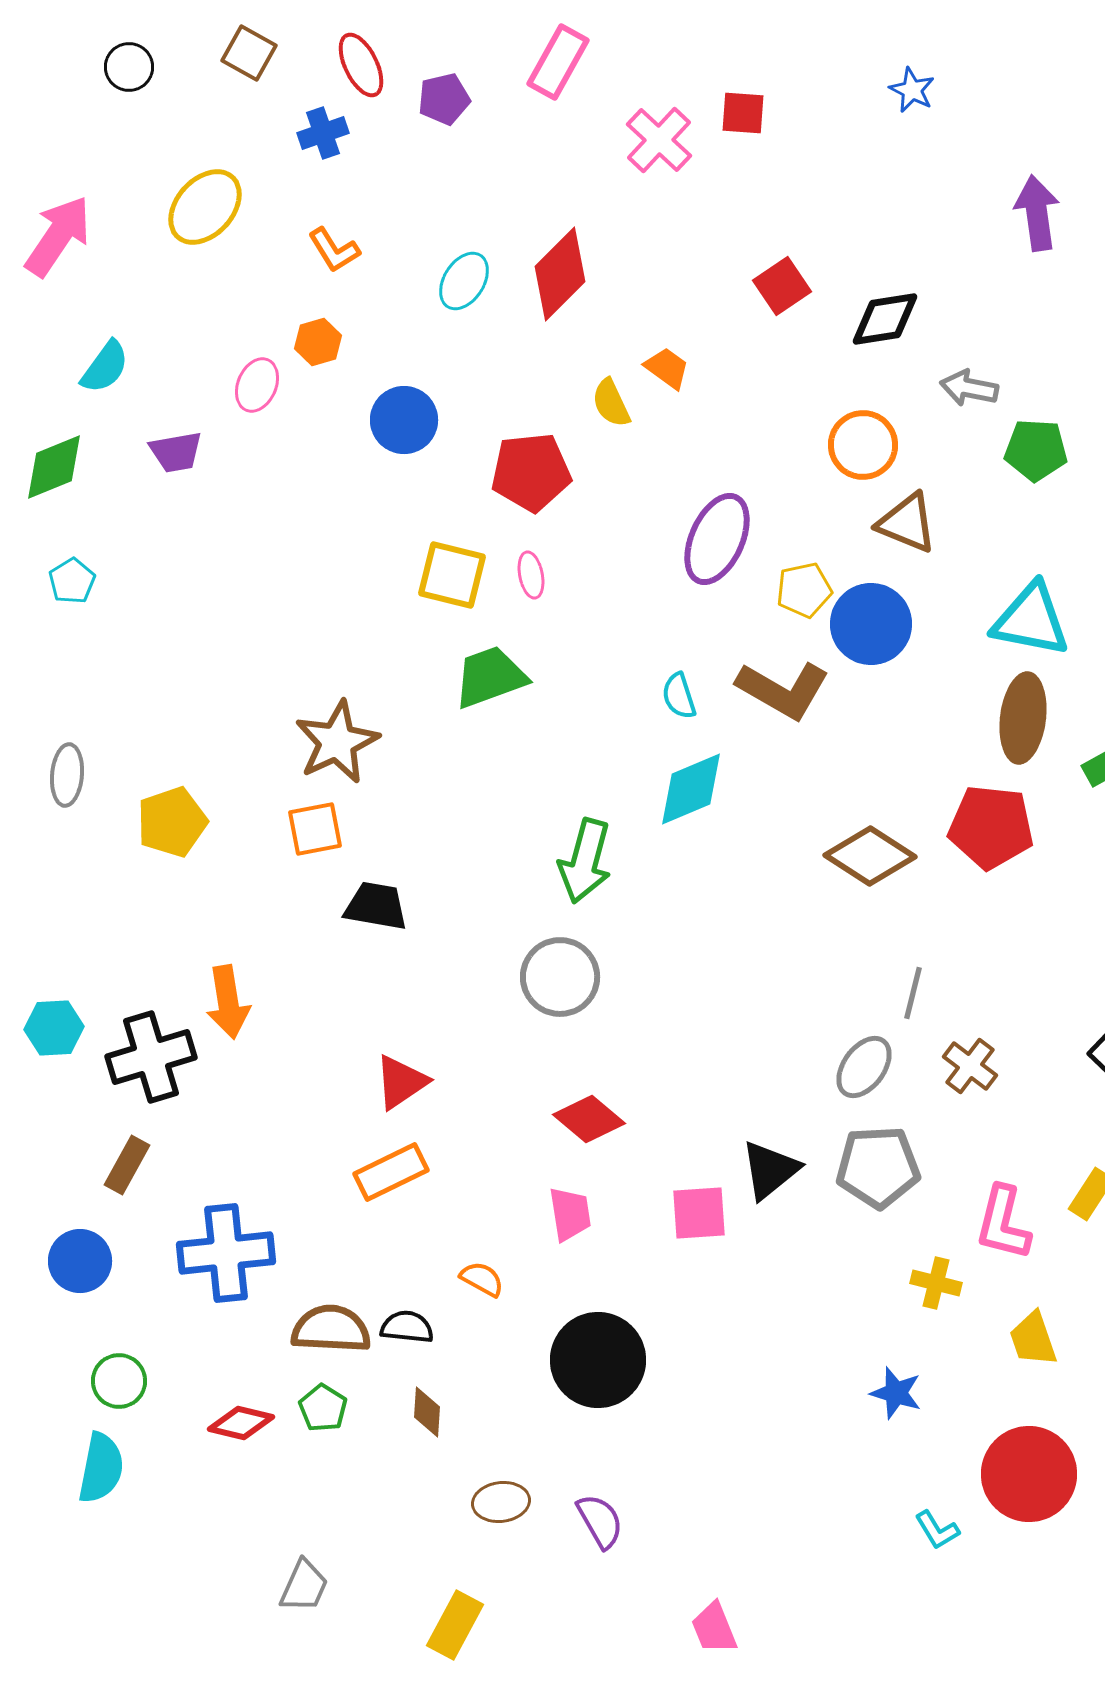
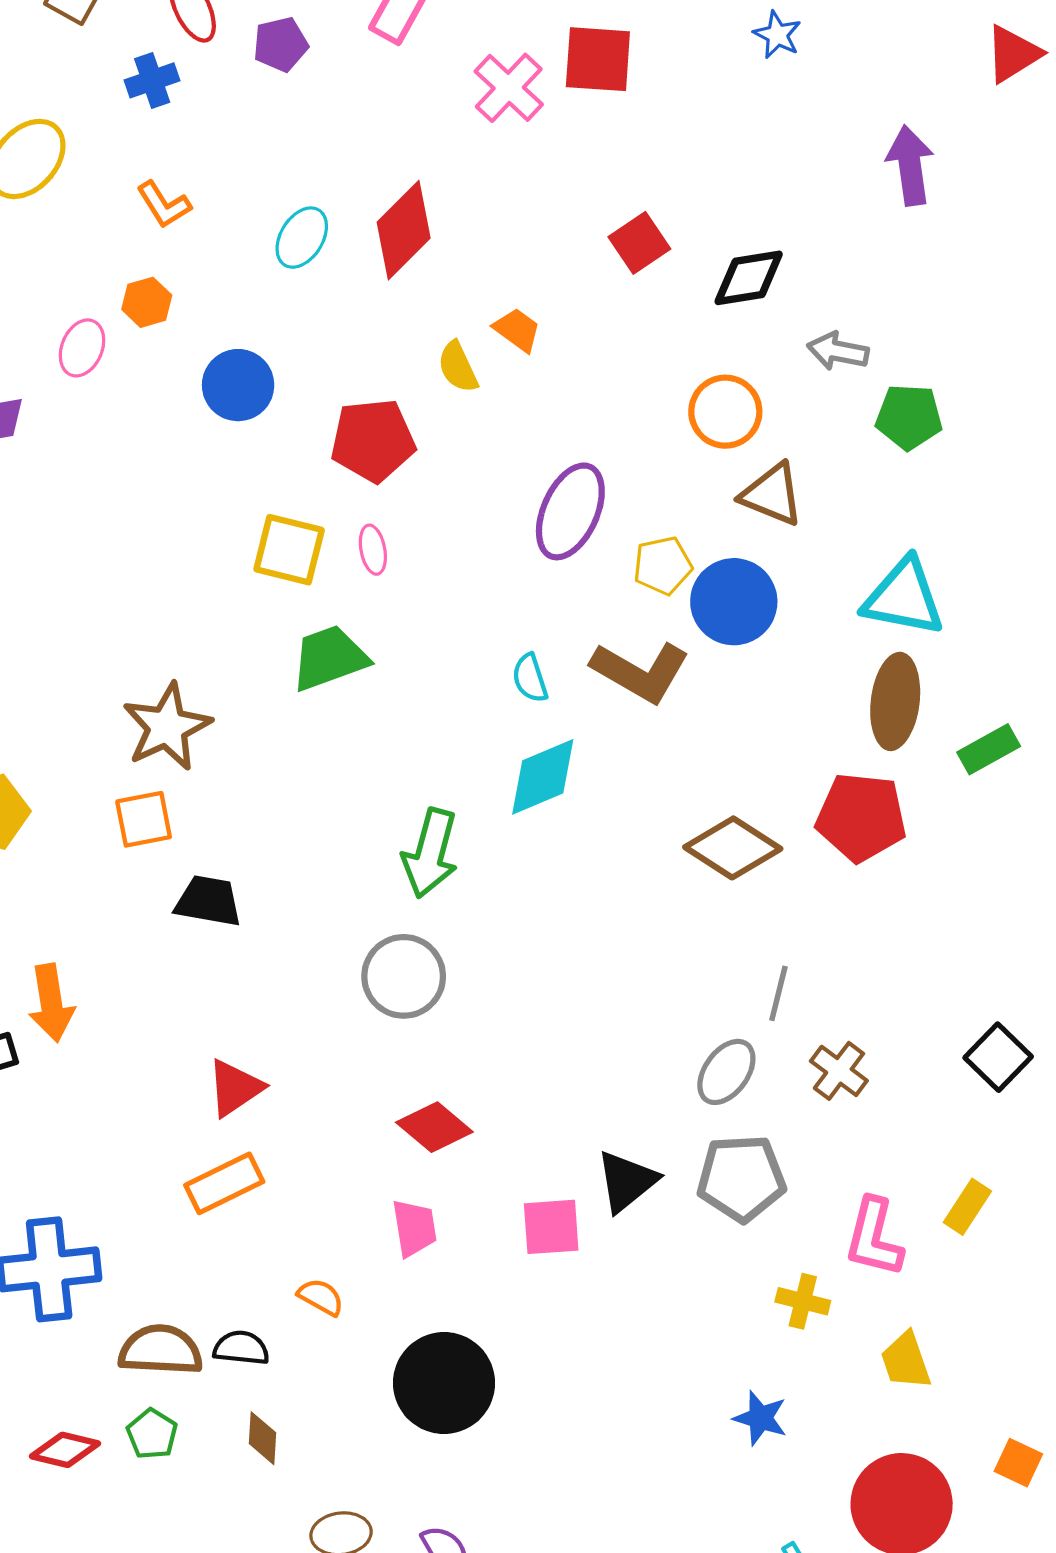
red square: (743, 113) -> (598, 59), size x1.5

